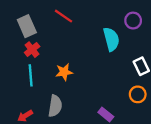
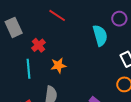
gray rectangle: (27, 26) -> (14, 27), moved
red cross: (32, 50) -> (38, 45), moved

